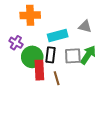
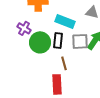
cyan rectangle: (58, 36) -> (65, 21), turned 36
red rectangle: (39, 70) -> (57, 84), moved

